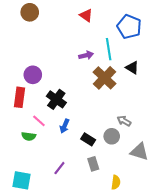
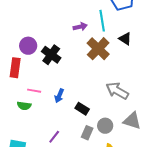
black cross: (56, 99) -> (51, 55), moved
pink line: (39, 121) -> (34, 91), turned -32
gray arrow: (124, 121) -> (117, 91), size x1.6
gray circle: (112, 136) -> (105, 126), moved
gray rectangle: (93, 164) -> (87, 133), turned 40

